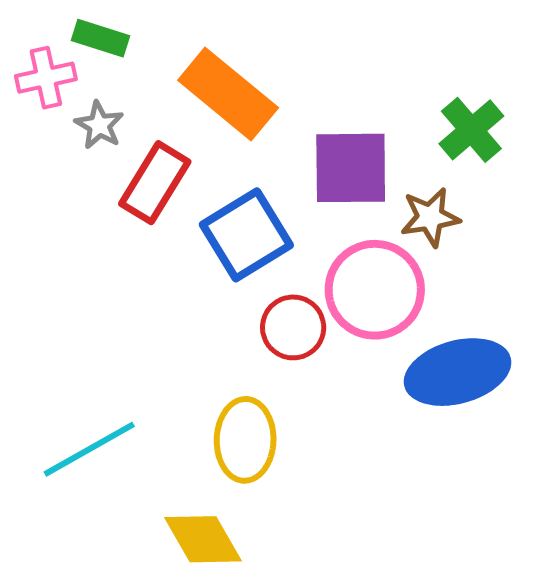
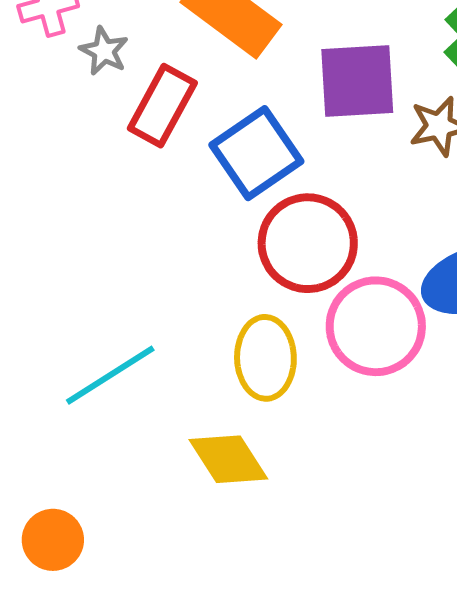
pink circle: (375, 290) -> (376, 326), moved
red circle: (293, 327) -> (308, 243), size x1.5

